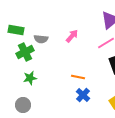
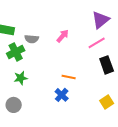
blue cross: (83, 95) -> (62, 95), moved

